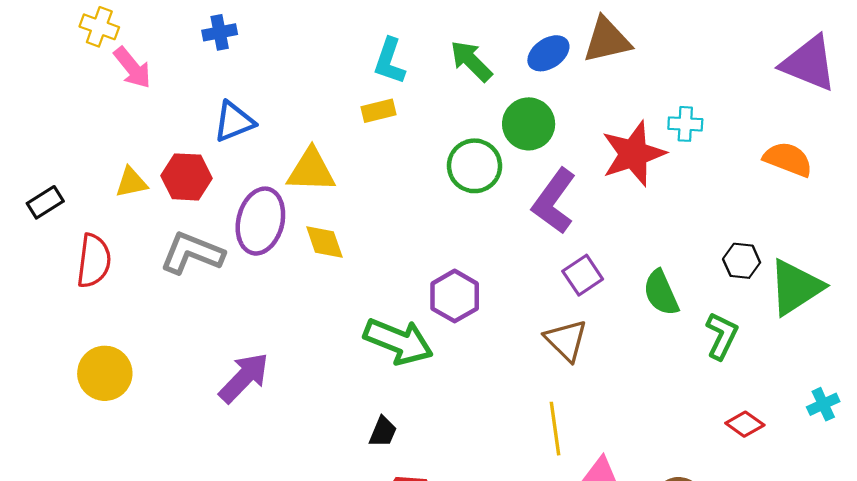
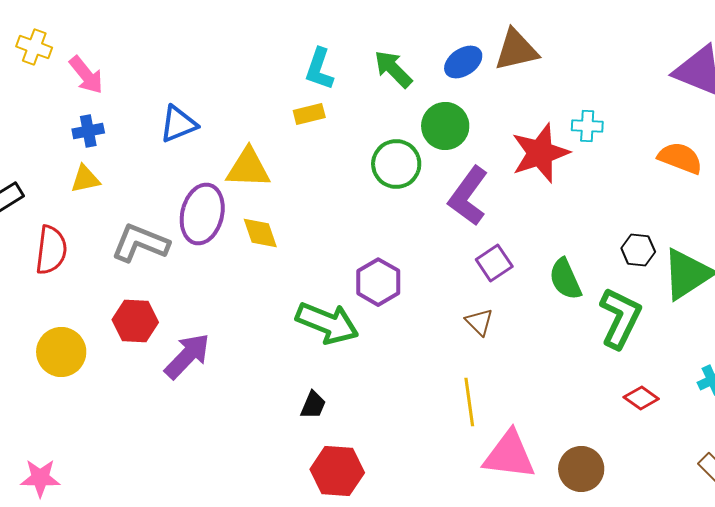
yellow cross: (99, 27) -> (34, 47), moved
blue cross: (220, 32) -> (88, 131), moved
red hexagon: (186, 177) -> (135, 321), moved
green L-shape: (722, 336) -> (620, 318), size x1.4
brown triangle: (566, 340) -> (479, 322), size x0.7

